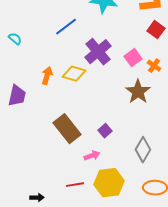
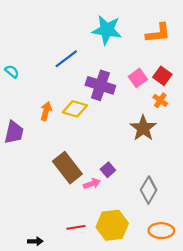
red square: (156, 30) -> (162, 76), moved
purple cross: (98, 52) -> (100, 85), turned -32
pink square: (133, 58) -> (138, 78), moved
pink arrow: (92, 156) -> (92, 184), moved

